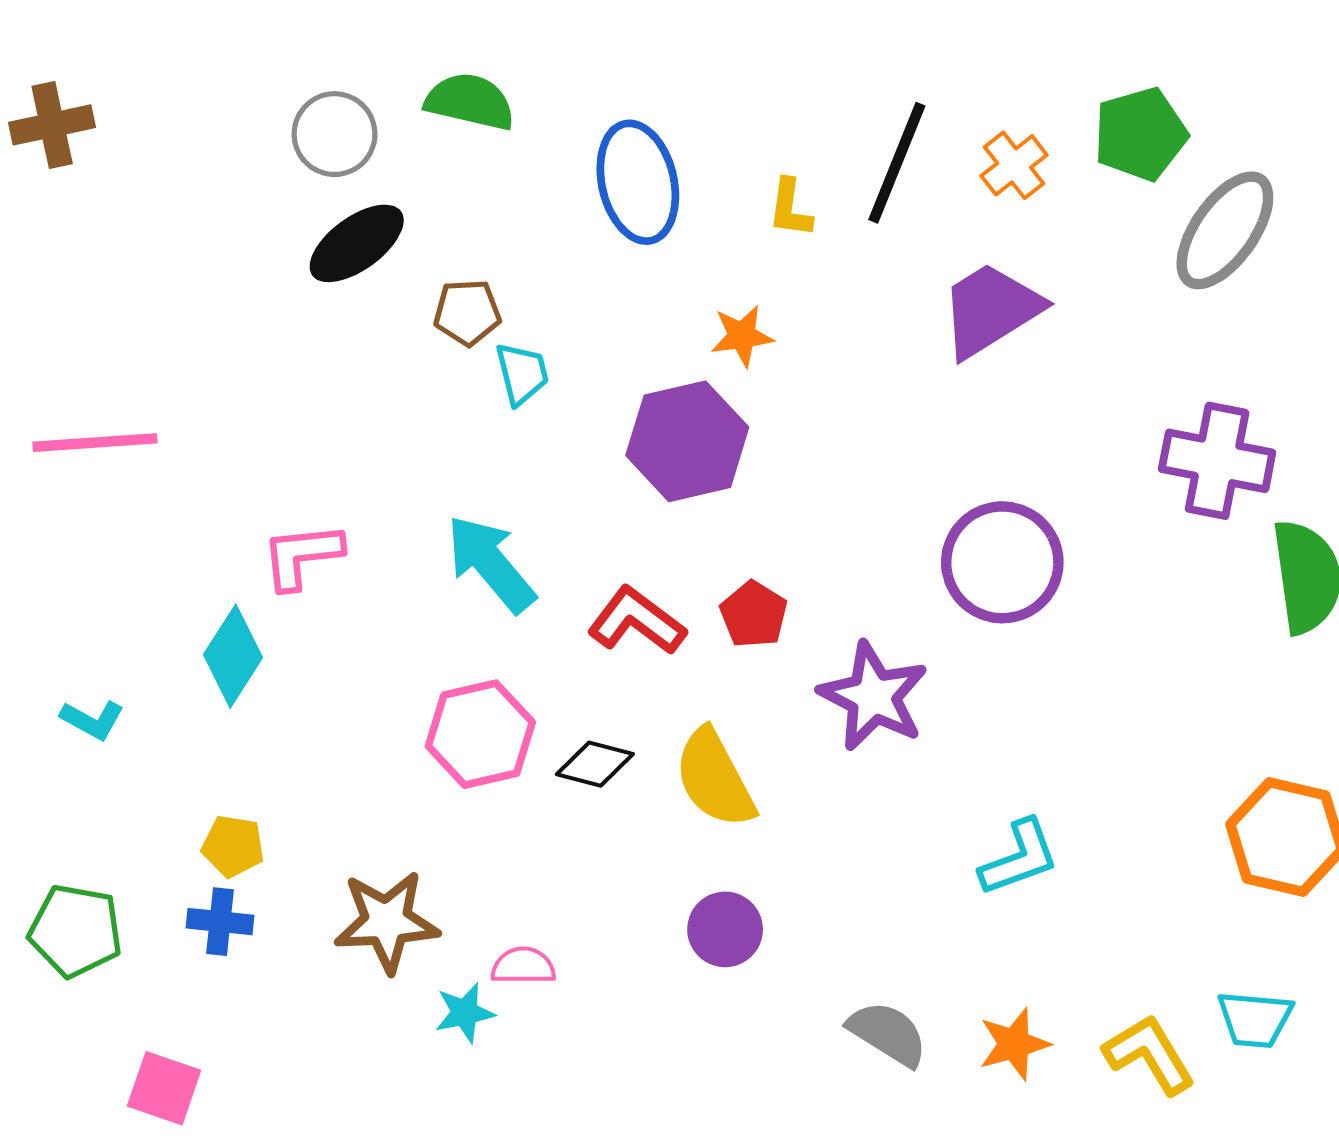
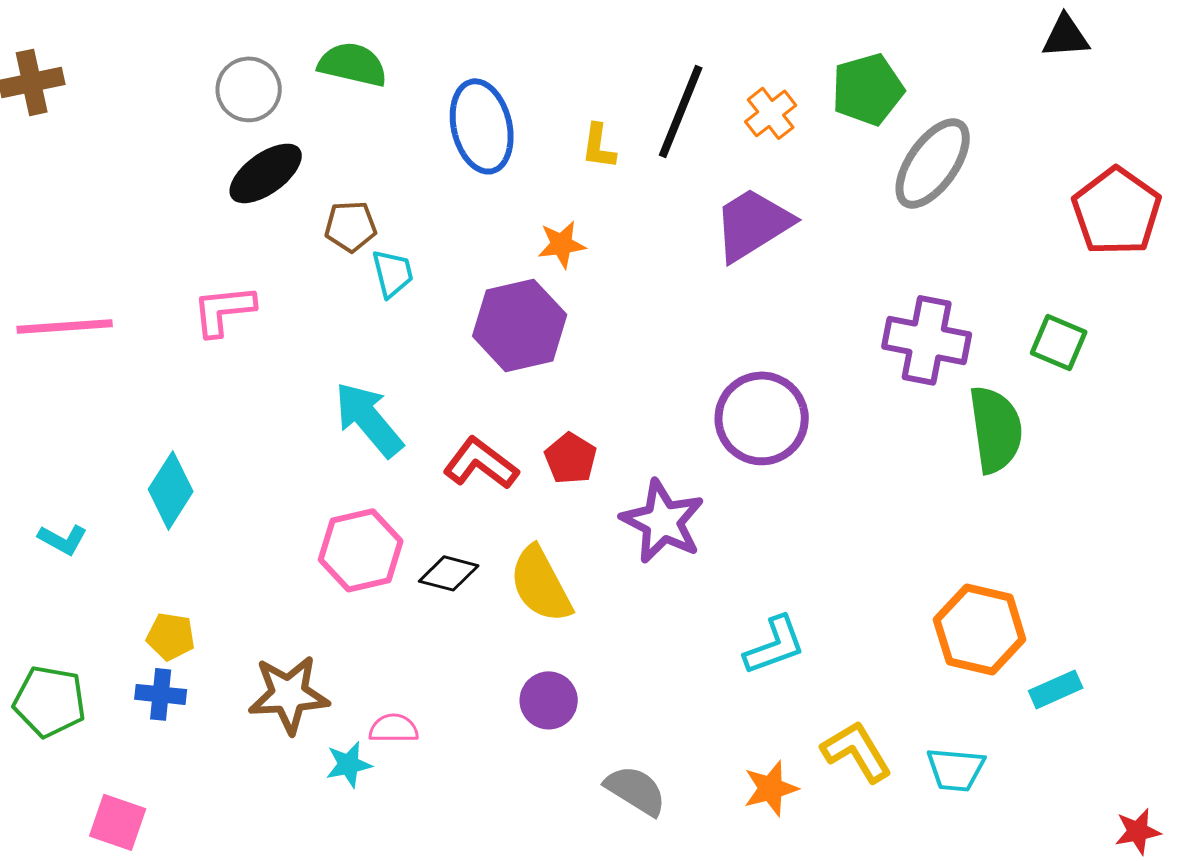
pink L-shape: (302, 556) -> (224, 310), moved
gray semicircle: (888, 1034) -> (636, 790), moved
yellow L-shape: (1149, 1054) -> (857, 751), moved

